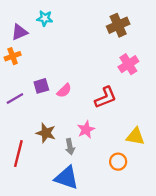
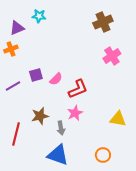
red L-shape: (105, 97) -> (78, 89), moved
brown star: (46, 133) -> (40, 116), turned -30
orange circle: (118, 162) -> (103, 155), moved

